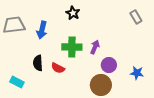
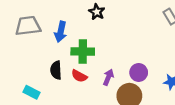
green cross: (72, 47) -> (83, 52), moved
purple arrow: (95, 47) -> (108, 77), moved

